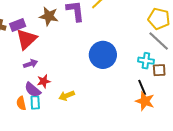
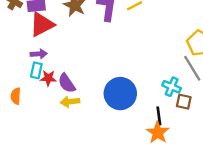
blue circle: (103, 55) -> (120, 94), moved
purple semicircle: (33, 90) -> (67, 83), moved
cyan rectangle: (35, 102) -> (36, 70), moved

